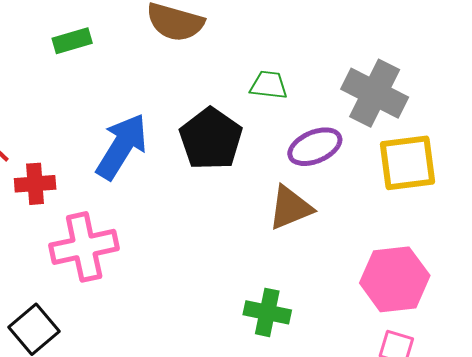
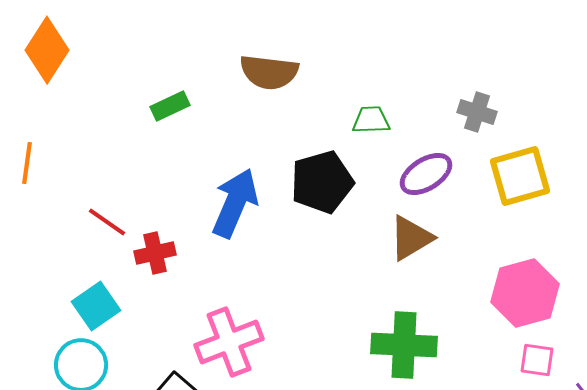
gray cross: (375, 93) -> (477, 112), size x0.6
black pentagon: (211, 139) -> (322, 182), turned 30
pink cross: (84, 247) -> (229, 342), moved
green cross: (267, 312) -> (404, 345), size x1.4

